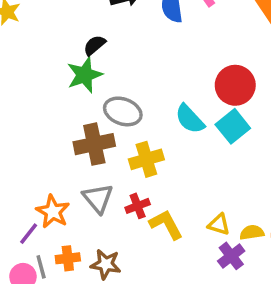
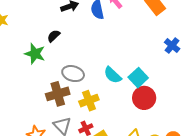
green star: (85, 75) -> (35, 54), moved, turned -30
red circle: (235, 85) -> (144, 98), moved

